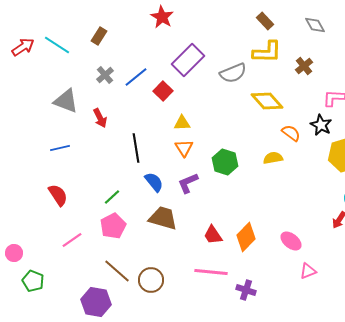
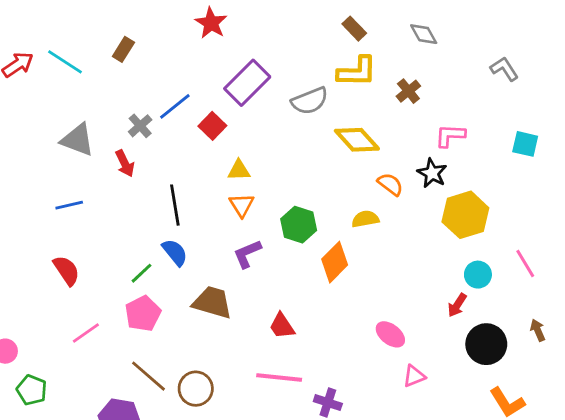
gray cross: (105, 75) -> (140, 126), moved
blue semicircle: (154, 182) -> (175, 252), moved
orange diamond: (246, 237) -> (335, 262), moved

